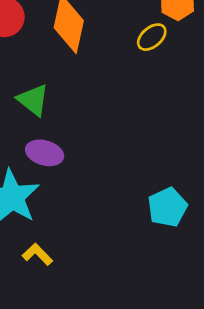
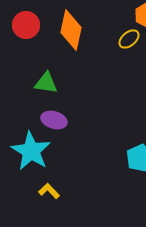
green triangle: (33, 100) -> (46, 83), turned -30

